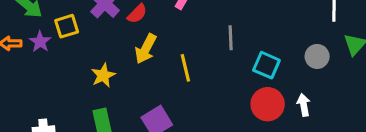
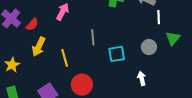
cyan square: (266, 65) -> (117, 54), turned -30
red circle: (268, 104) -> (82, 85), moved

